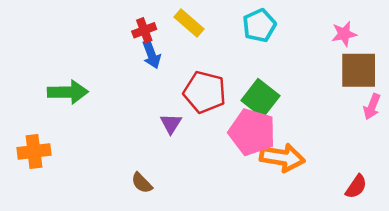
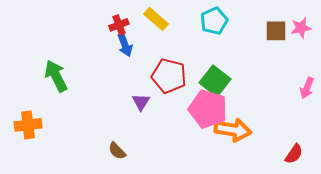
pink star: (344, 34) -> (301, 28), moved
brown square: (359, 70) -> (276, 31), moved, size x0.7
green arrow: (68, 92) -> (56, 76), turned -116

